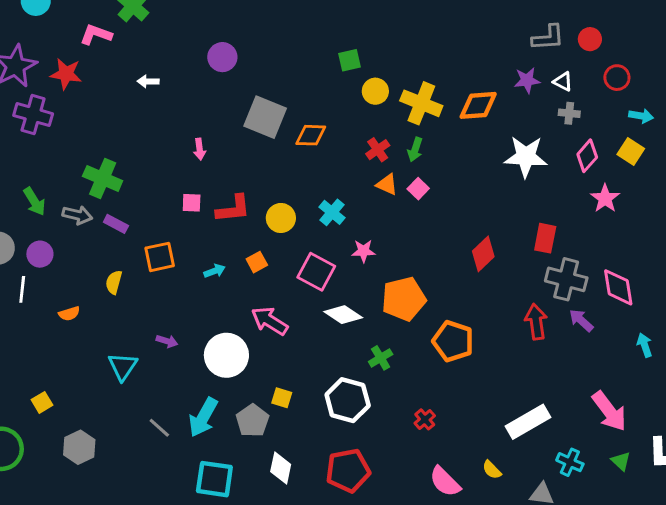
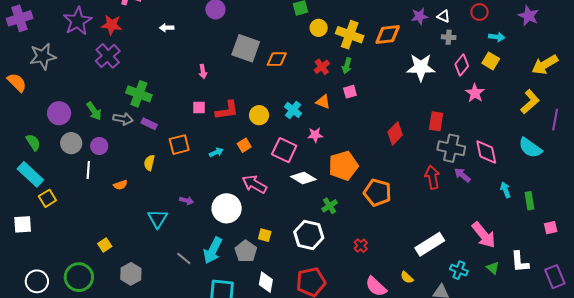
purple cross: (33, 115) -> (108, 56), moved, turned 35
orange triangle: (387, 184) -> (323, 102), moved
pink square: (418, 189) -> (350, 92), turned 32

